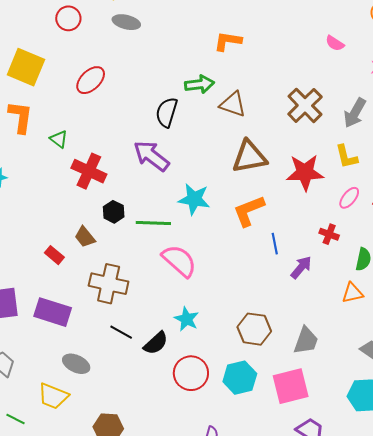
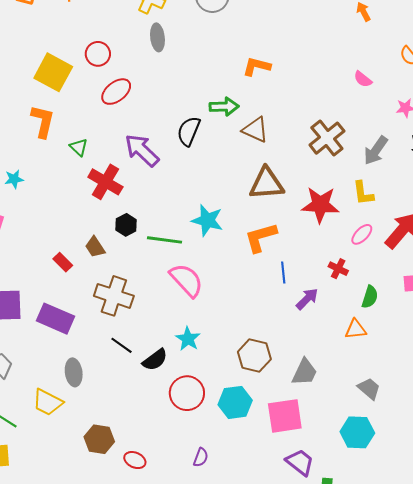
red circle: (68, 18) -> (98, 54), moved
gray ellipse: (126, 22) -> (157, 37), turned 64
purple arrow: (151, 156) -> (142, 150), moved
gray ellipse: (76, 364) -> (74, 372), turned 52

